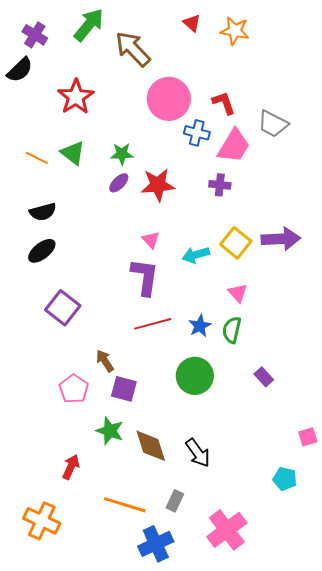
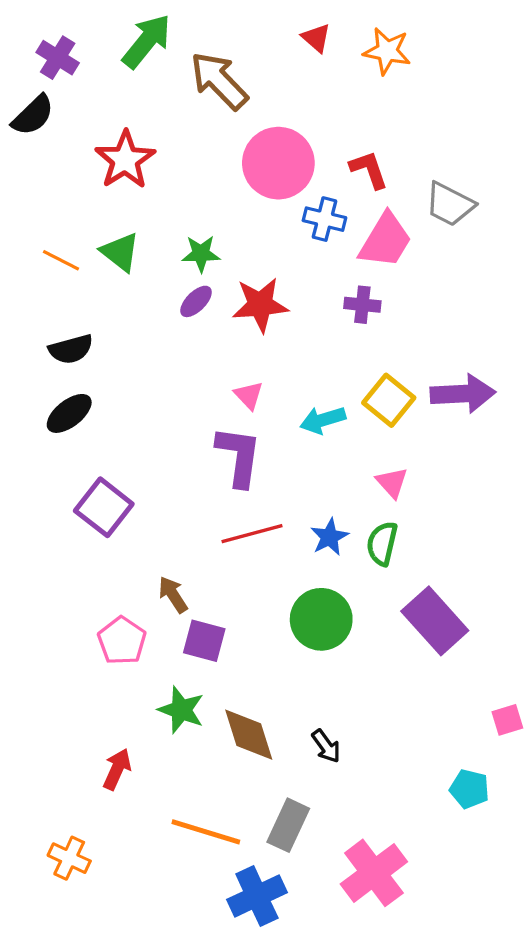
purple rectangle: (264, 377) -> (435, 621), size x2.0
black arrow: (198, 453) -> (326, 746), size x0.7
gray rectangle: (175, 501) -> (288, 825), size x1.4
orange cross: (42, 521) -> (69, 858), size x0.7

